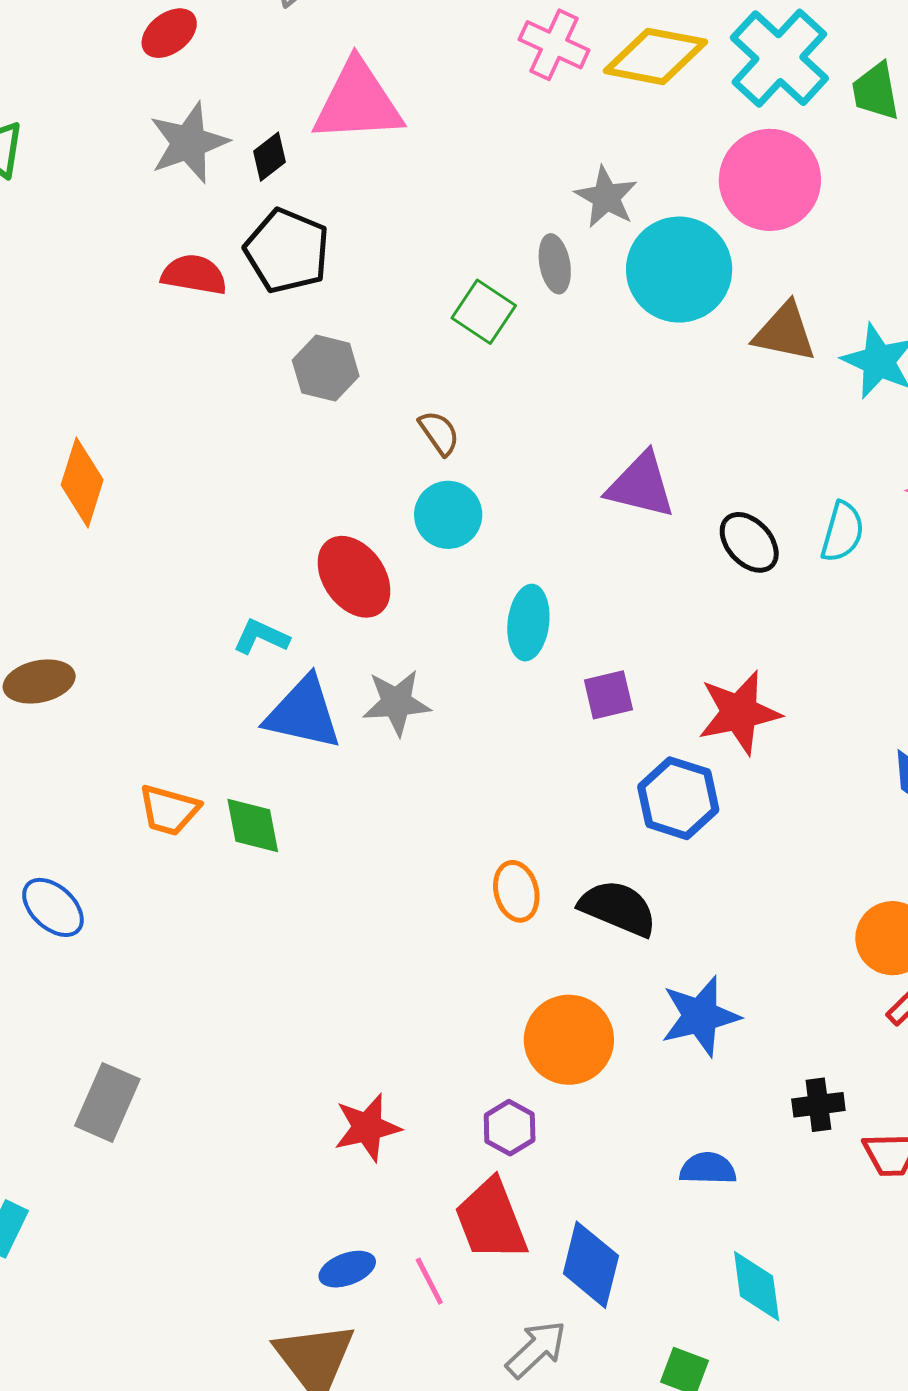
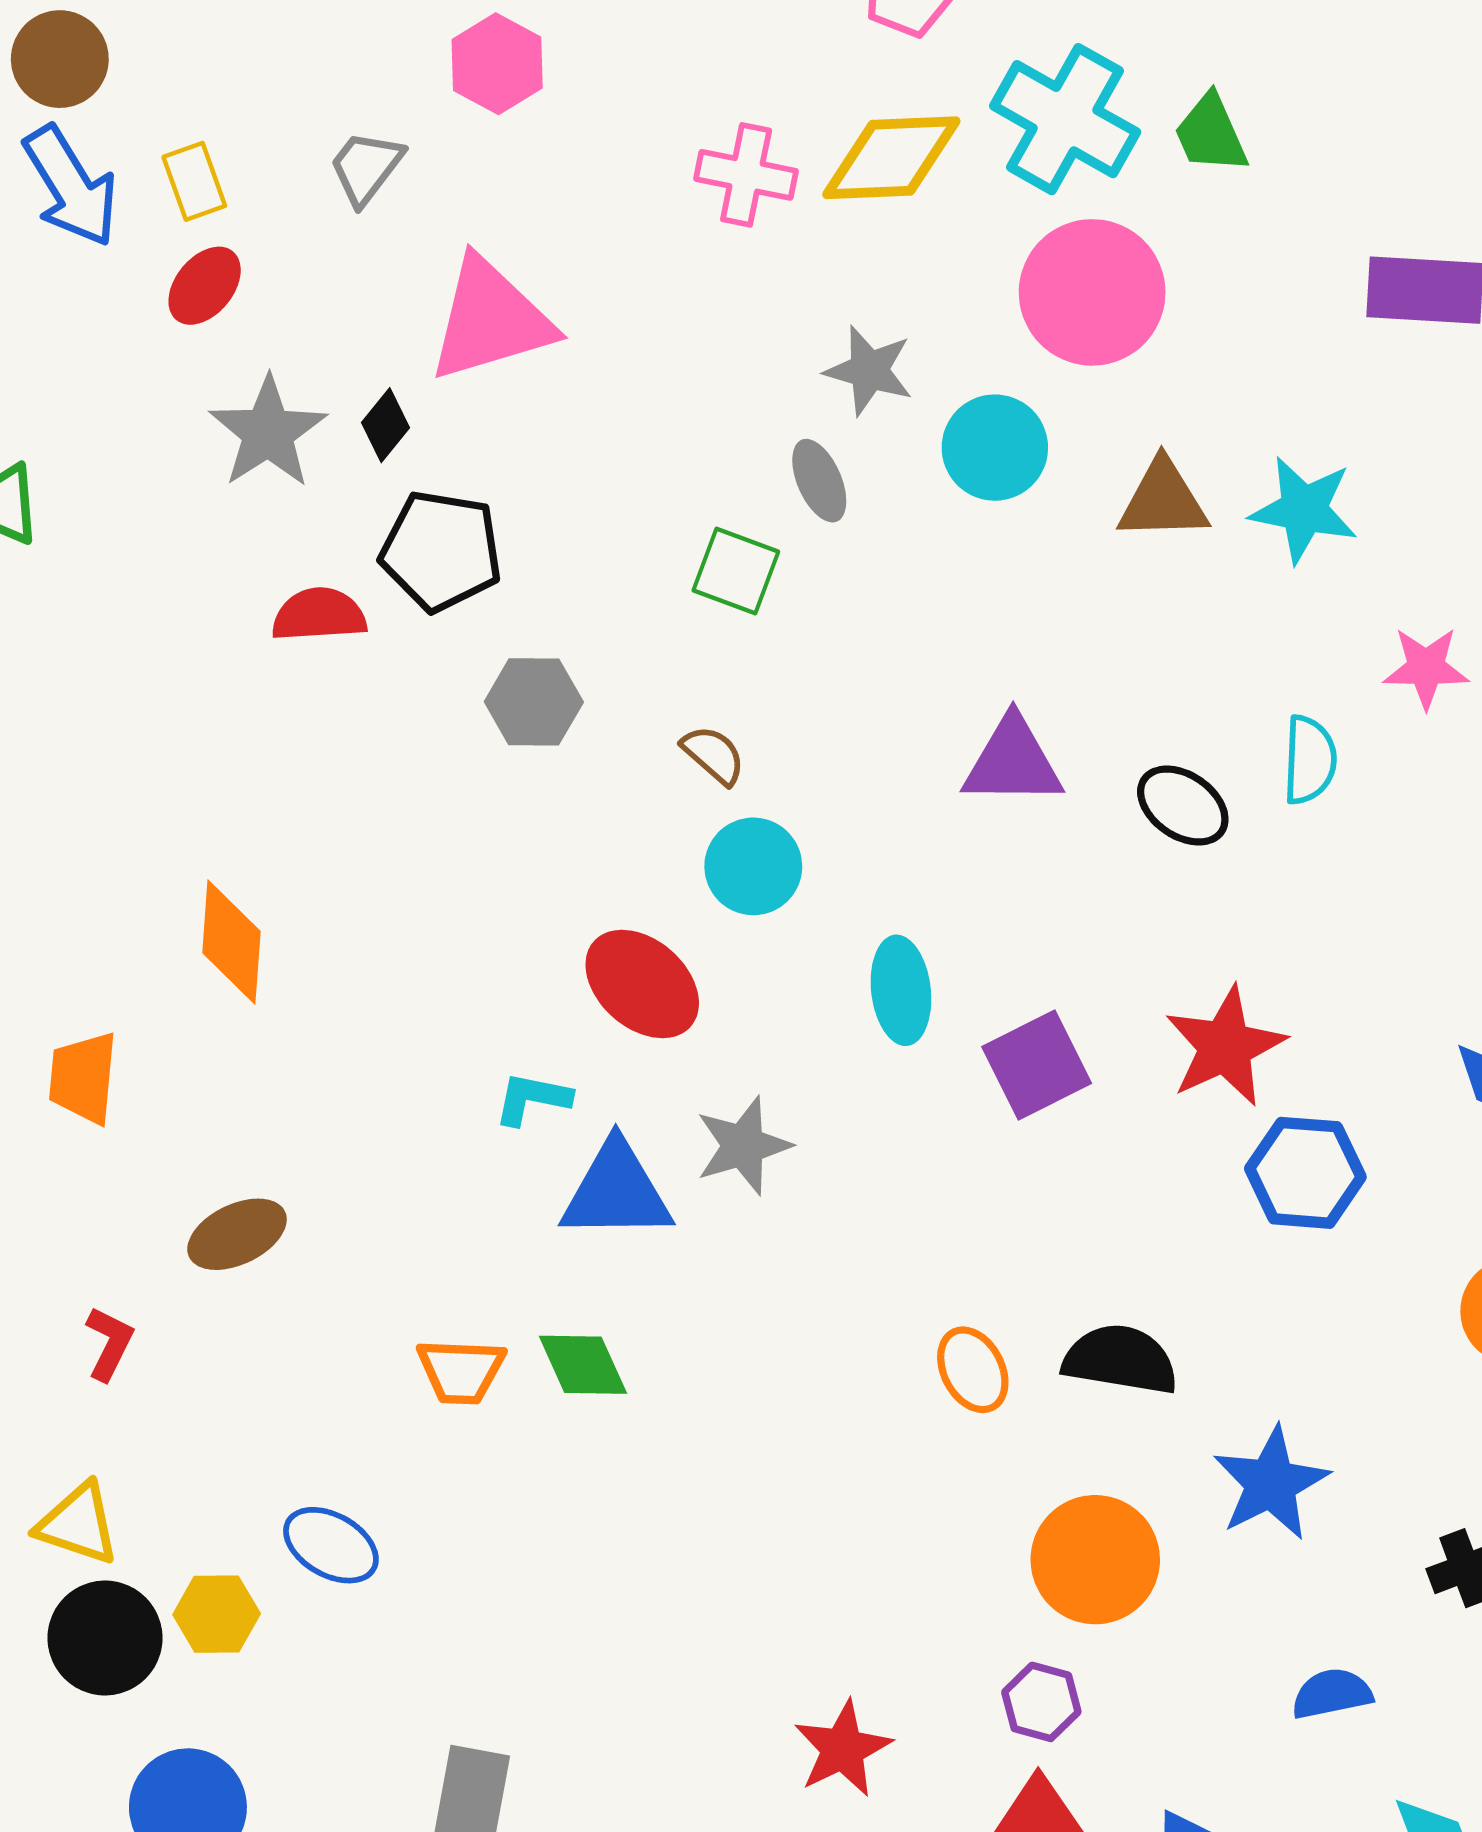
cyan circle: (679, 270) -> (995, 448), size x0.7
purple square: (608, 695) -> (1037, 1065), size x1.4
blue hexagon: (678, 798) -> (1305, 1173), moved

